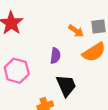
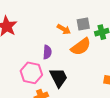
pink hexagon: (17, 71) -> (31, 73), moved

